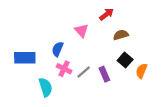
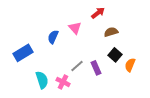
blue semicircle: (58, 49) -> (53, 37), moved
blue rectangle: (25, 58) -> (23, 53), turned -30
pink cross: (64, 69) -> (63, 82), moved

